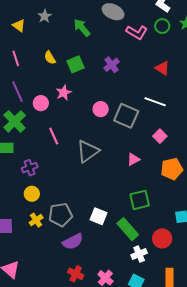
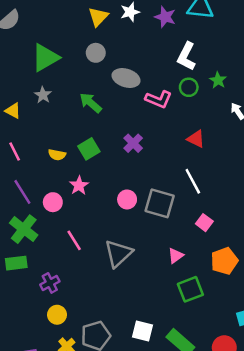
yellow semicircle: (50, 58) -> (57, 155), moved, turned -40
white line: (155, 102) -> (193, 181), turned 50
green square: (140, 200) -> (190, 289), moved

